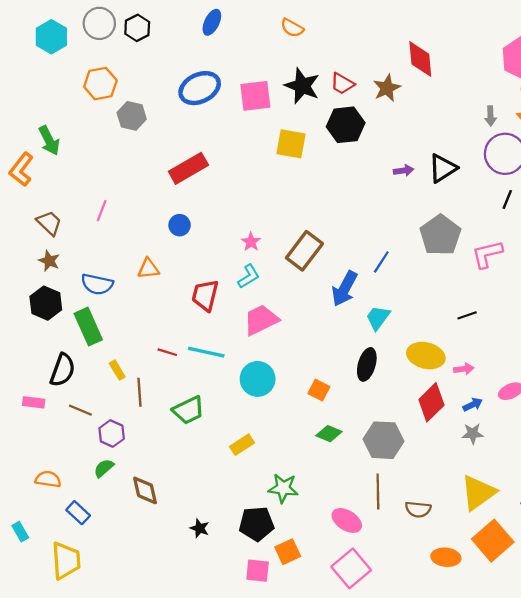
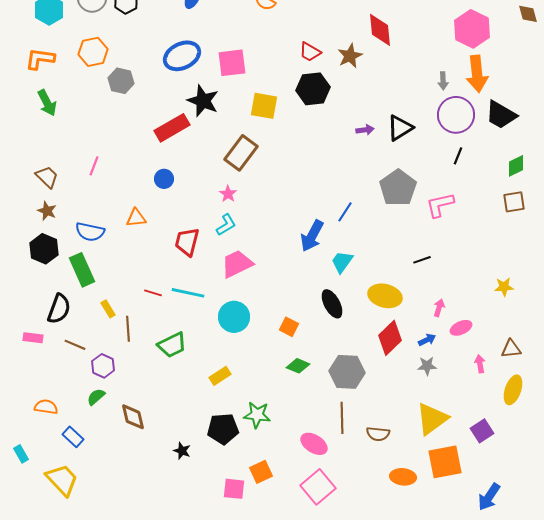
black star: (302, 86) -> (203, 101), moved
orange L-shape: (21, 169) -> (40, 59), moved, turned 60
brown rectangle: (304, 251) -> (241, 153), moved
black ellipse: (367, 364) -> (332, 304), turned -44
pink arrow: (464, 369) -> (439, 308), moved, turned -66
black pentagon: (256, 524) -> (223, 429), moved
orange square: (493, 541) -> (445, 462), turned 30
yellow trapezoid: (66, 561) -> (62, 480), turned -39

